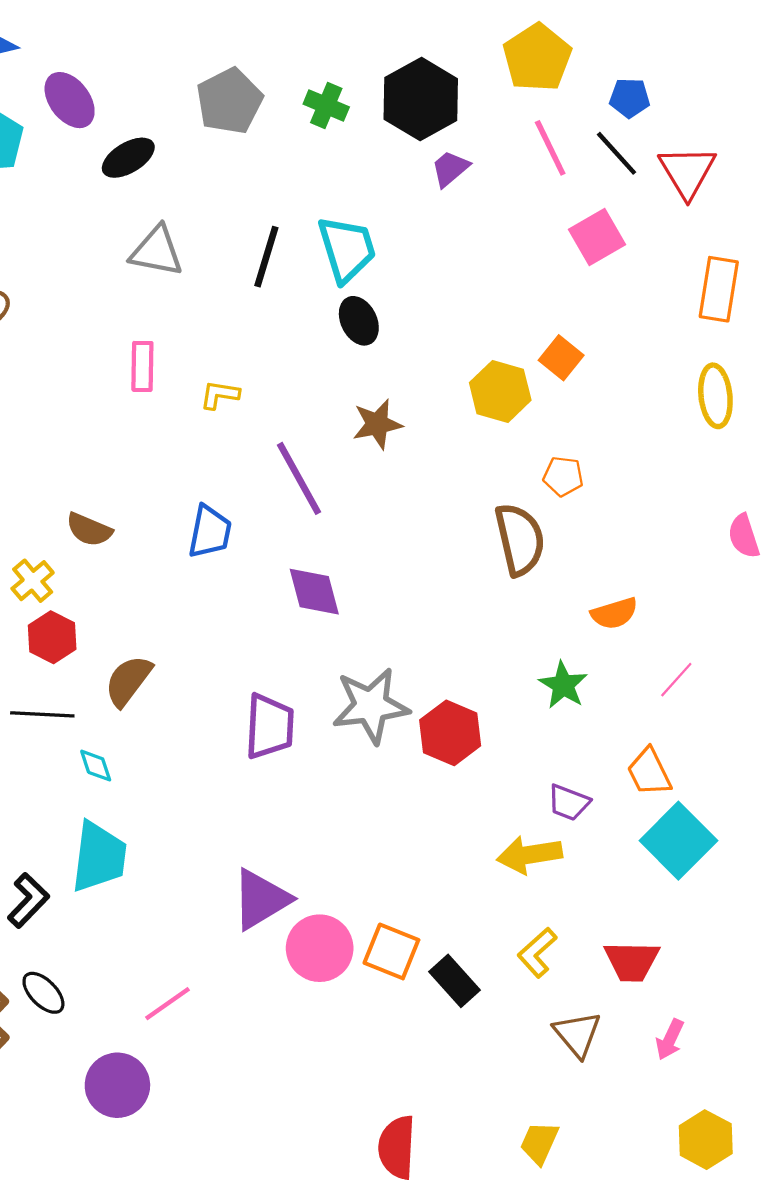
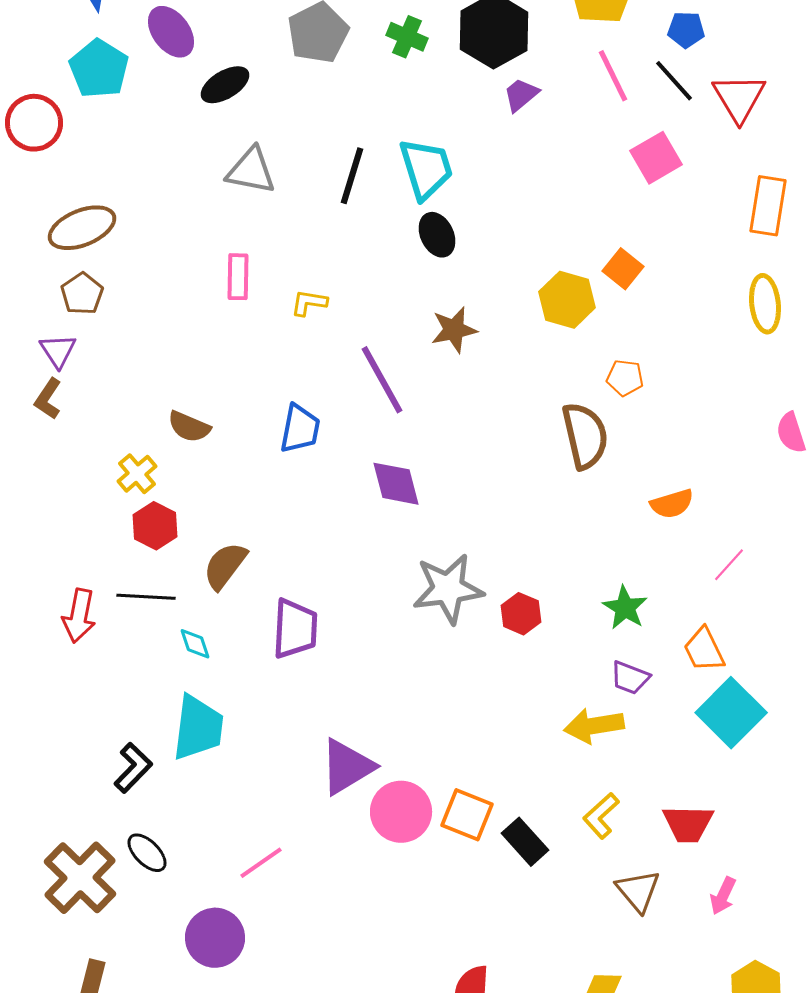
green star: (563, 685) -> (625, 608), moved
purple trapezoid: (270, 726) -> (295, 629), moved
red hexagon: (450, 733) -> (521, 614), size x0.7

